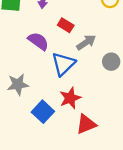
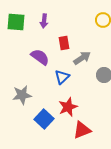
red rectangle: (66, 25) -> (64, 43), turned 48
blue triangle: (63, 64) -> (62, 77), size x0.7

